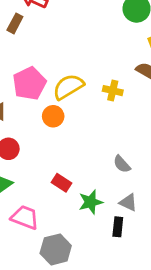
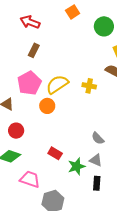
brown rectangle: (15, 23) -> (34, 50), moved
gray triangle: (128, 202) -> (96, 160), moved

